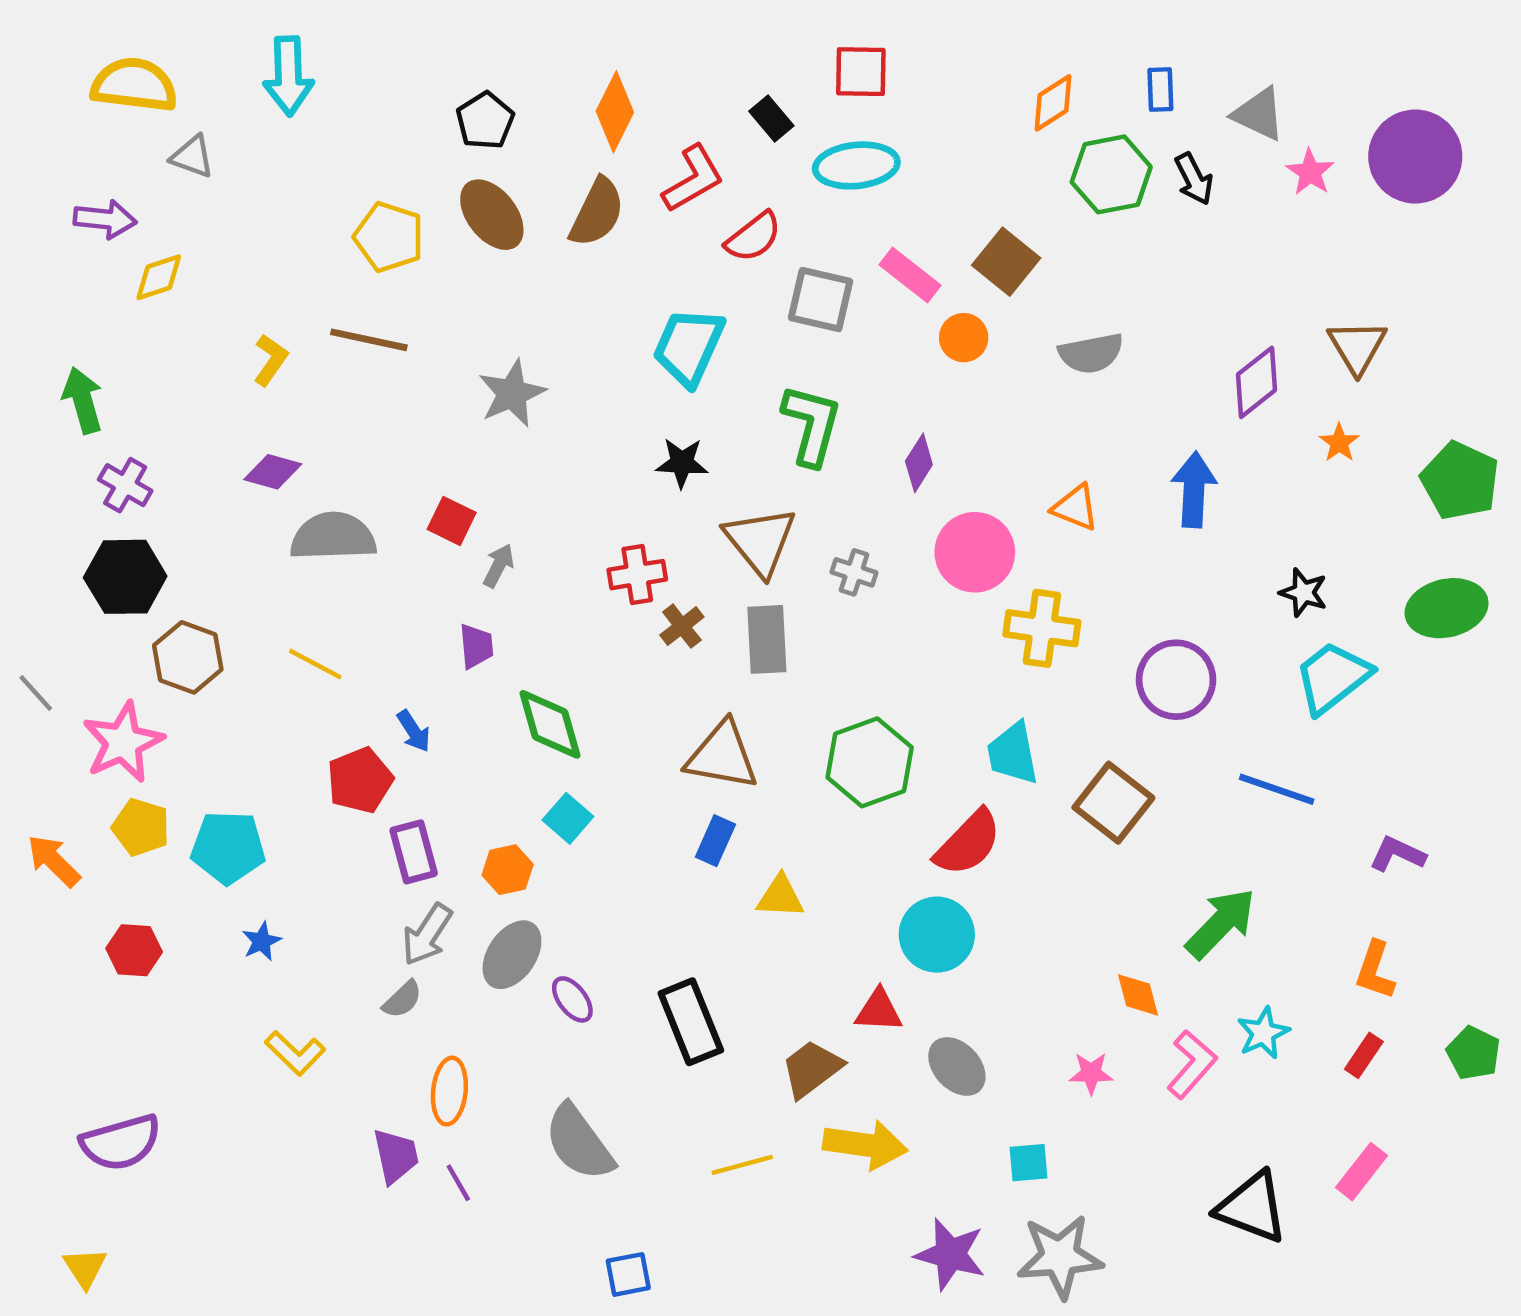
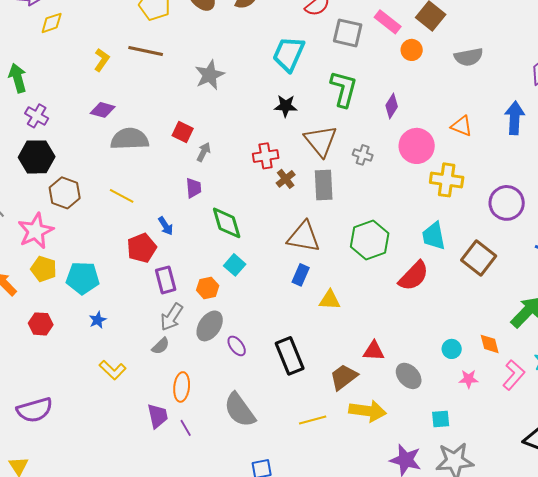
cyan circle: (937, 935) -> (452, 349), moved, size x0.6

